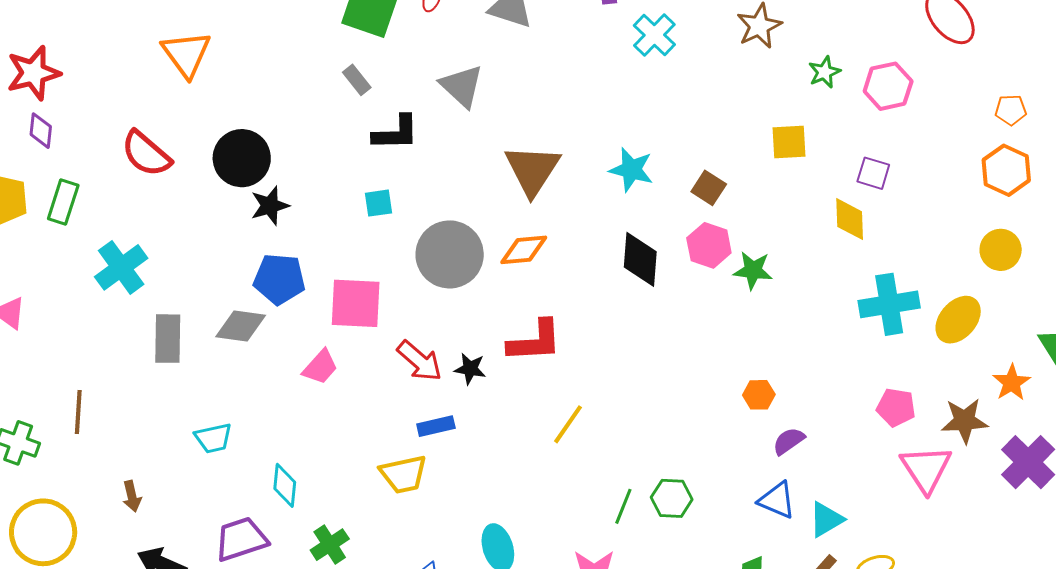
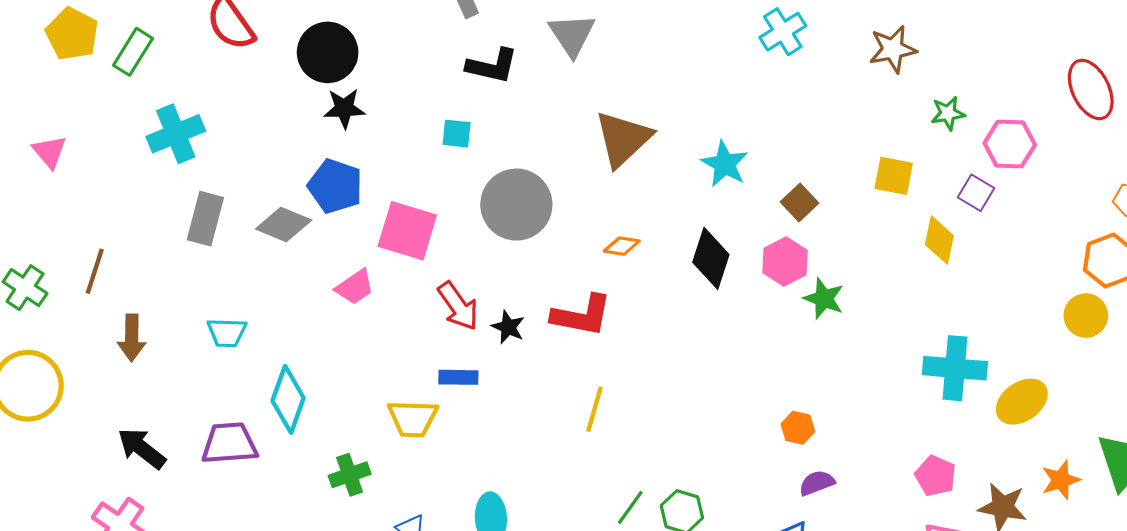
purple square: (873, 173) -> (976, 193), moved
yellow diamond: (850, 219) -> (939, 240), moved
orange diamond: (524, 250) -> (622, 246), moved, size x0.7
yellow circle: (1001, 250) -> (1086, 316), moved
yellow line: (568, 424) -> (594, 409), turned -33
cyan diamond: (285, 485) -> (288, 399), size x1.4
brown arrow: (132, 496) -> (132, 338), moved, size x1.4
green cross: (330, 545) -> (350, 475), moved

